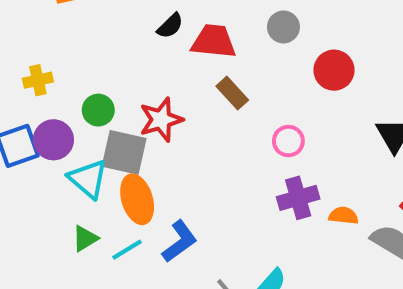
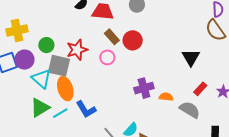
red circle: (334, 70) -> (133, 40), moved
yellow cross: (38, 80) -> (17, 30), size x1.5
pink circle: (288, 141) -> (107, 57), moved
green triangle: (85, 238) -> (40, 108), size x1.5
blue L-shape: (180, 241) -> (86, 109), turned 95

